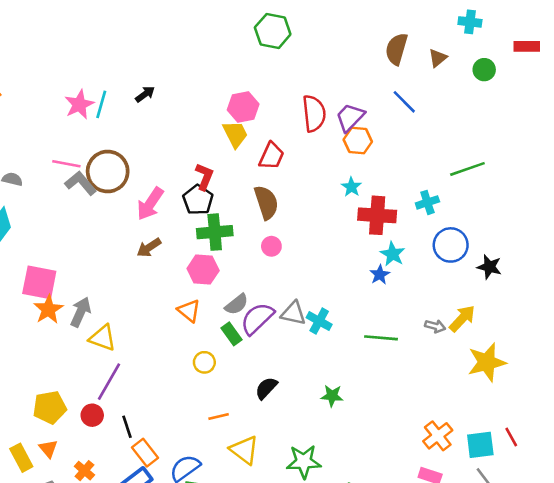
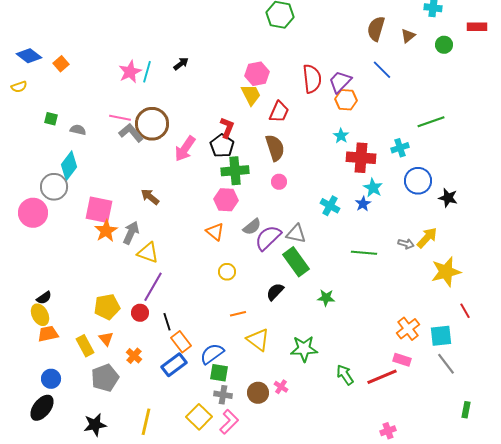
brown arrow: (149, 248) -> (150, 197), moved, turned 72
cyan cross: (319, 321) -> (330, 206), moved
green rectangle: (231, 334) -> (296, 262), moved, size x1.6
red line: (511, 437) -> (465, 311), moved

